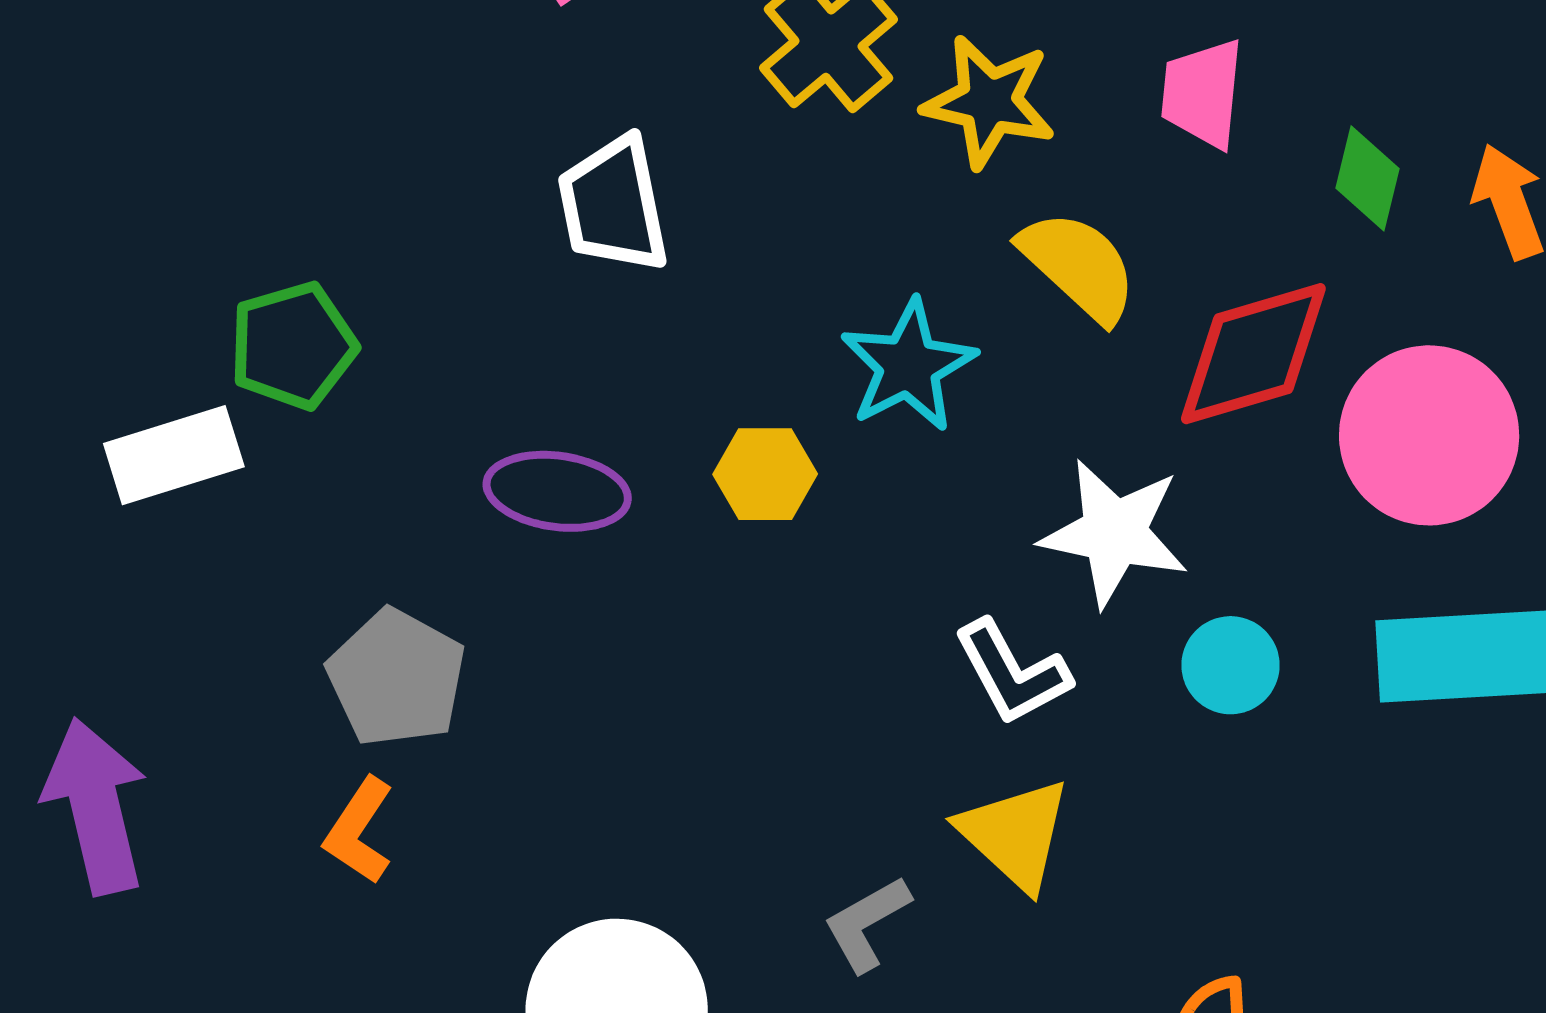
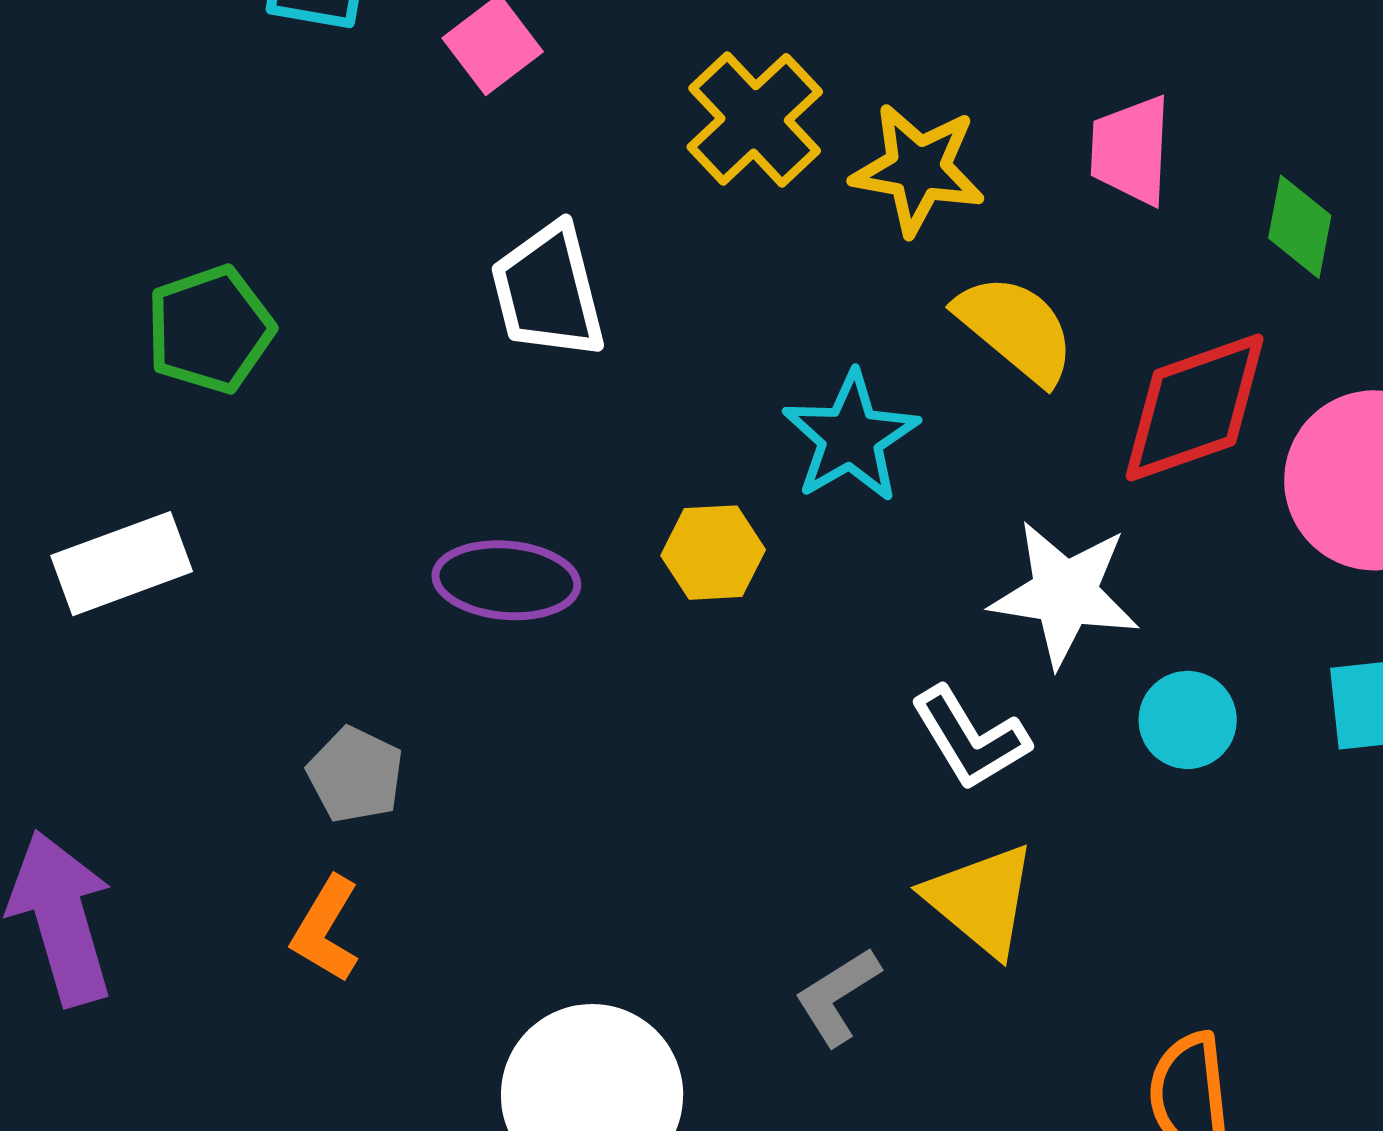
green pentagon: (293, 346) -> (210, 329), moved
gray pentagon: (396, 678) -> (355, 775), size x0.7

